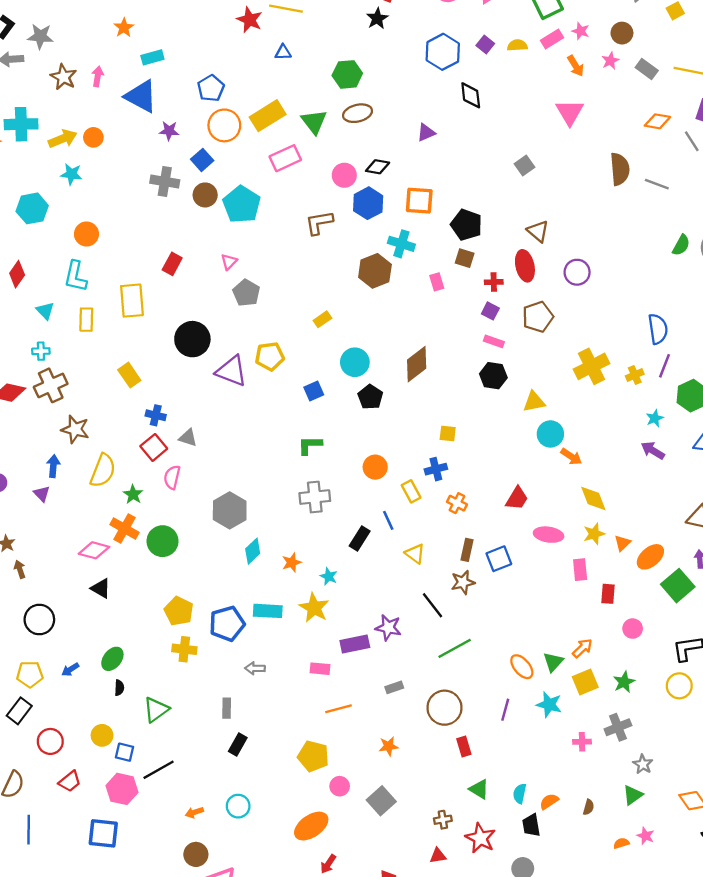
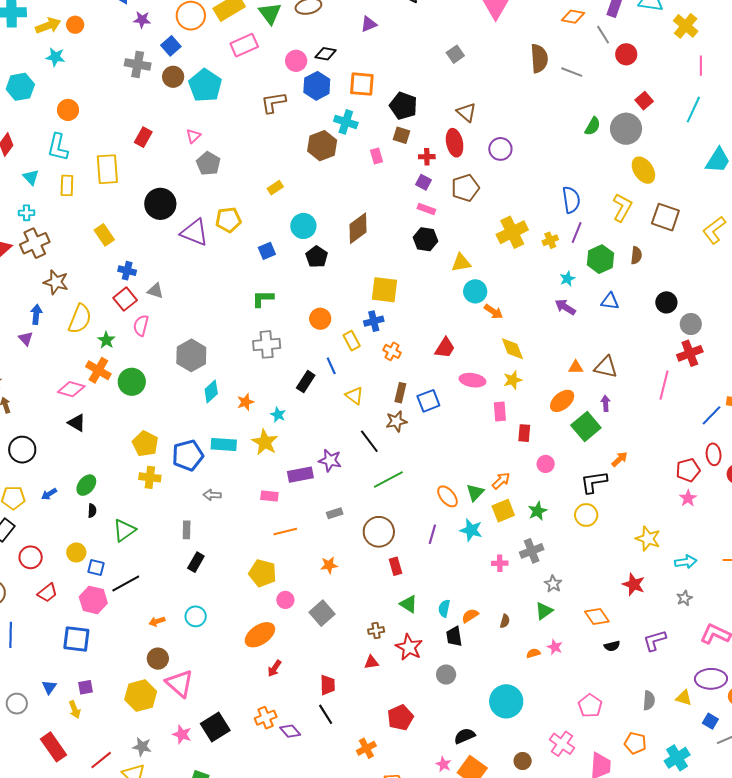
yellow square: (448, 433) -> (385, 290), size x1.8
orange triangle: (623, 543) -> (576, 367), moved, turned 42

